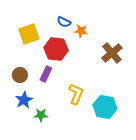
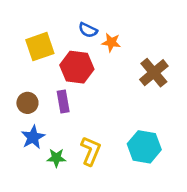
purple rectangle: (46, 74) -> (63, 101), turned -35
yellow L-shape: (76, 94) -> (91, 151), moved

